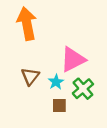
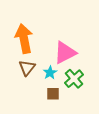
orange arrow: (27, 24) -> (24, 39), moved

